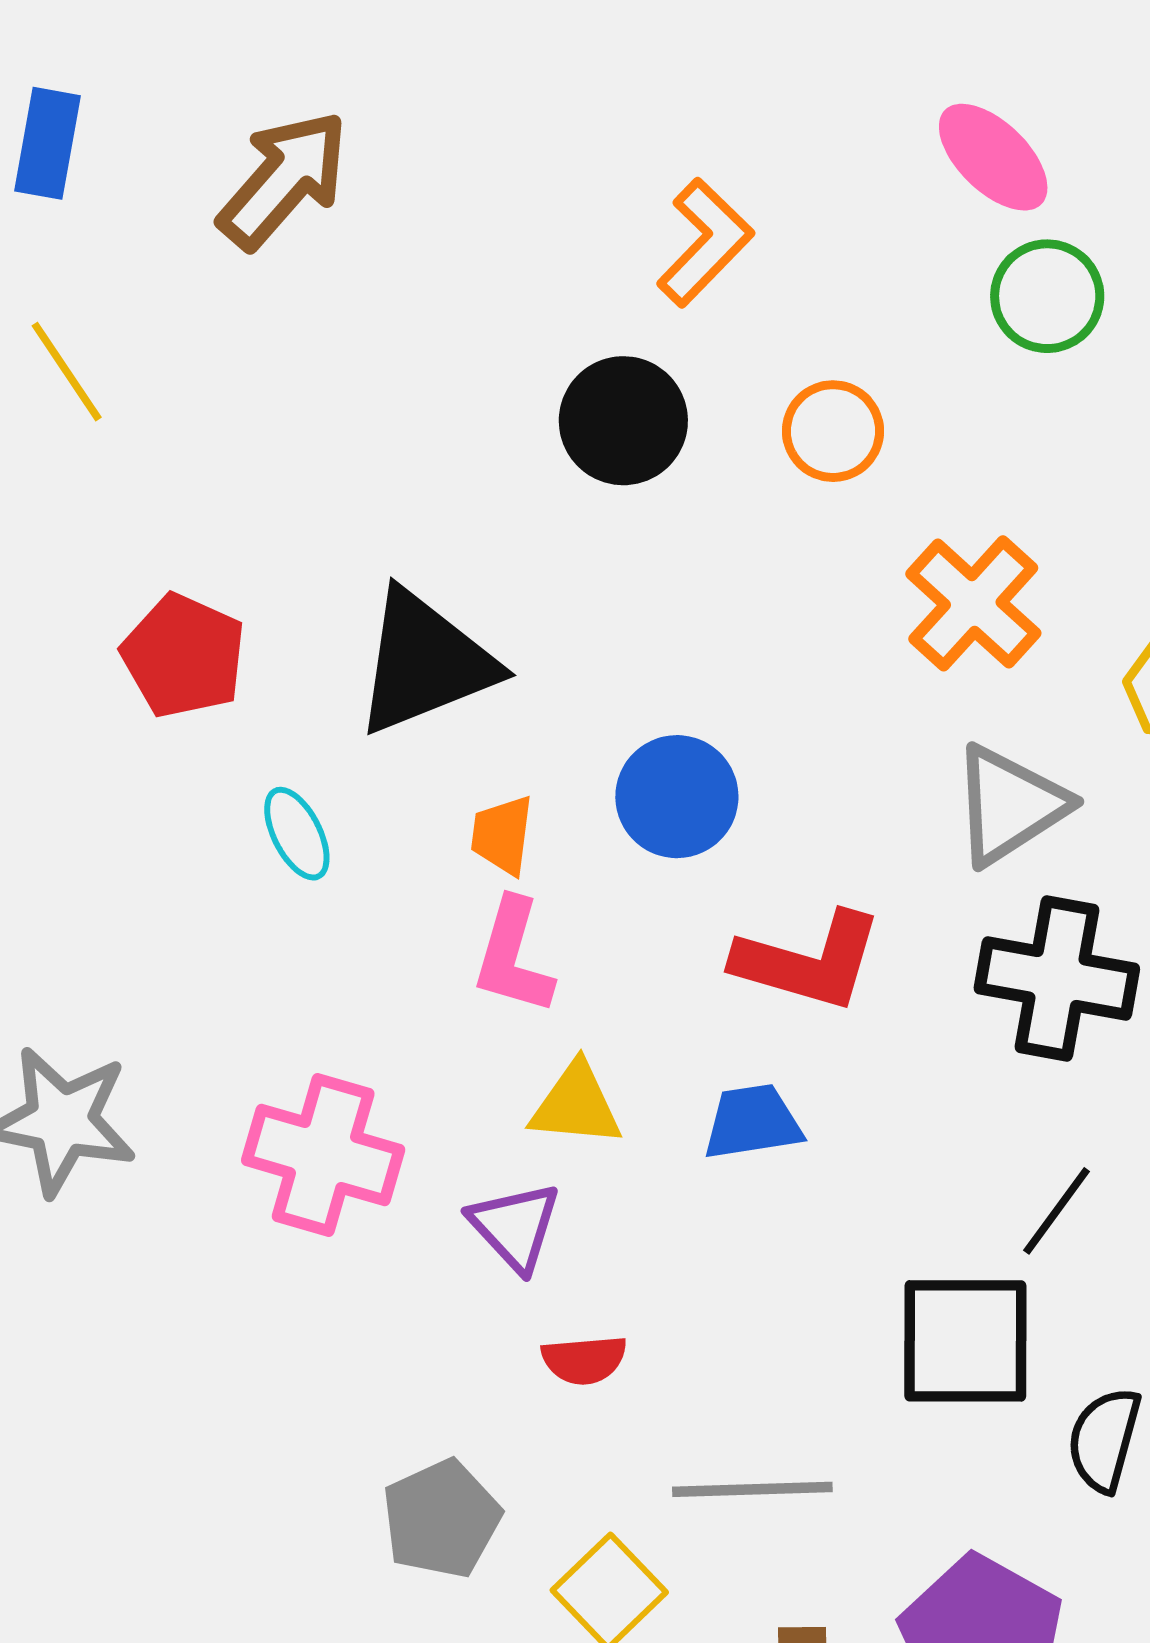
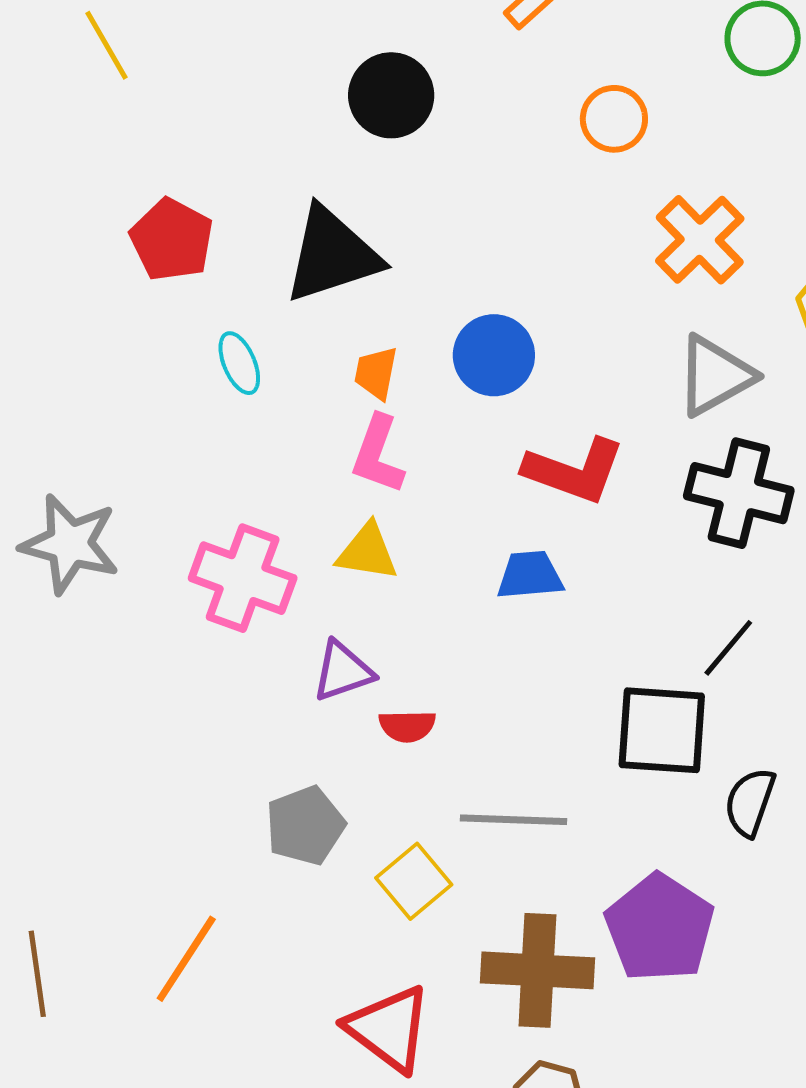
black circle: (623, 421) -> (391, 95), moved
yellow triangle: (576, 1105) -> (367, 552), moved
purple triangle: (515, 1226) -> (343, 671), moved, turned 50

